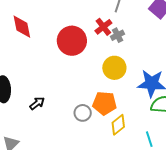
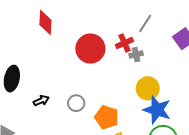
yellow circle: (114, 68) -> (148, 88), moved
gray circle: (83, 113) -> (76, 103), moved

